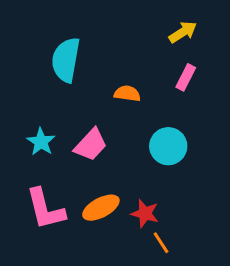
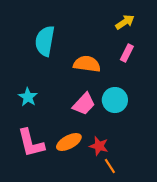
orange semicircle: (127, 93) -> (87, 64), size x1.5
pink trapezoid: (91, 145) -> (84, 104), moved

